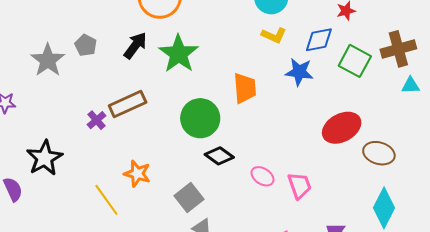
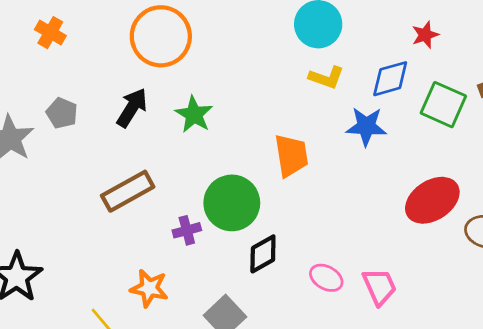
green star: (179, 54) -> (194, 114), size x0.7
purple cross: (96, 120) -> (187, 230), moved, turned 30
black diamond: (219, 156) -> (263, 254), turned -60

